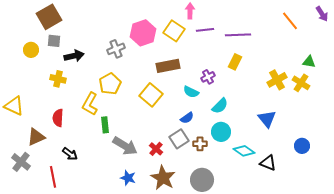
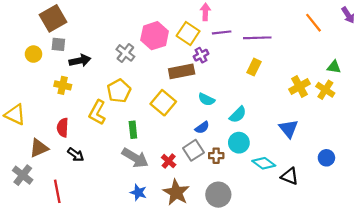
gray cross: (116, 49) -> (125, 53), turned -30
purple cross: (208, 77) -> (201, 55), moved
green rectangle: (105, 125) -> (133, 130), moved
black arrow: (70, 154) -> (76, 155), moved

